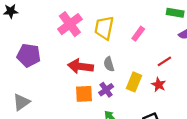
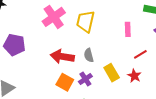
pink rectangle: (138, 34) -> (128, 29), moved, turned -40
yellow rectangle: (134, 82) -> (112, 73), turned -54
orange square: (84, 94) -> (65, 82), turned 30

